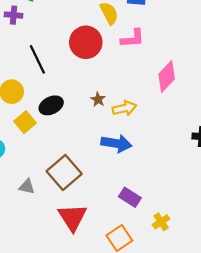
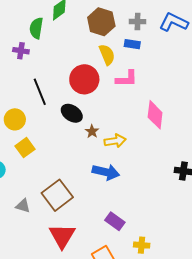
pink diamond: (167, 76) -> (155, 115), turned -40
black ellipse: (51, 105) -> (72, 113), moved, turned 55
yellow cross: (161, 222) -> (142, 245), turned 35

